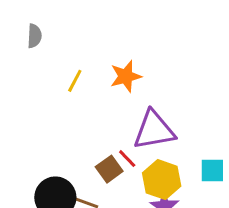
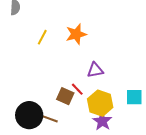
purple triangle: (154, 130) -> (95, 70), size x0.6
brown square: (109, 169) -> (65, 96), turned -30

